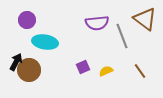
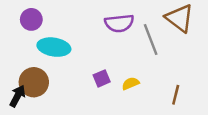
black arrow: (16, 62) -> (17, 96), moved
brown line: (140, 71) -> (176, 95), moved, turned 49

